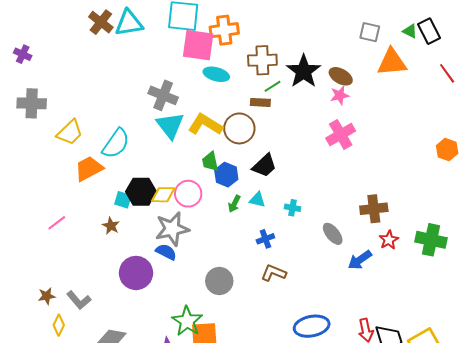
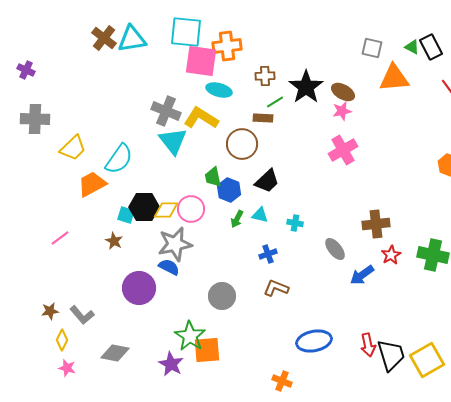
brown cross: (262, 60) -> (265, 76), size x0.7
yellow L-shape: (205, 124) -> (201, 118), moved

